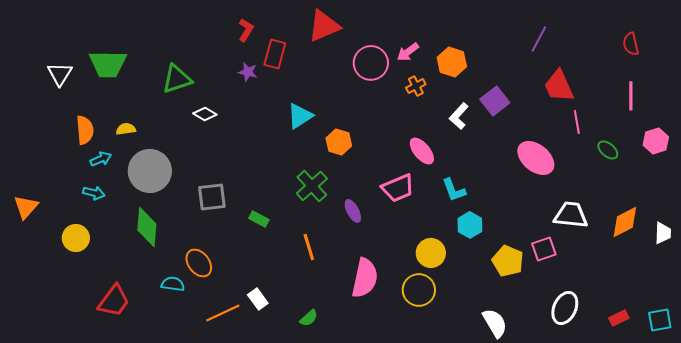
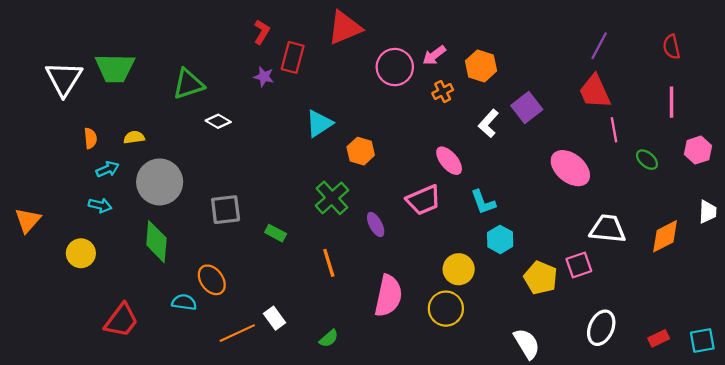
purple line: (539, 39) -> (599, 46), moved
white triangle: (60, 74) -> (64, 79), size x1.4
orange semicircle: (85, 130) -> (90, 138), size x0.7
white trapezoid: (663, 233) -> (708, 212), moved

